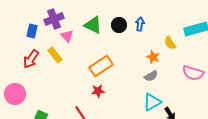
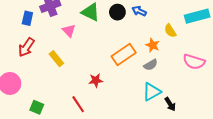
blue arrow: (140, 24) -> (139, 11), turned -72
pink triangle: (67, 36) -> (69, 31), moved
yellow rectangle: (55, 55) -> (56, 59), moved
orange rectangle: (101, 66) -> (124, 55), moved

